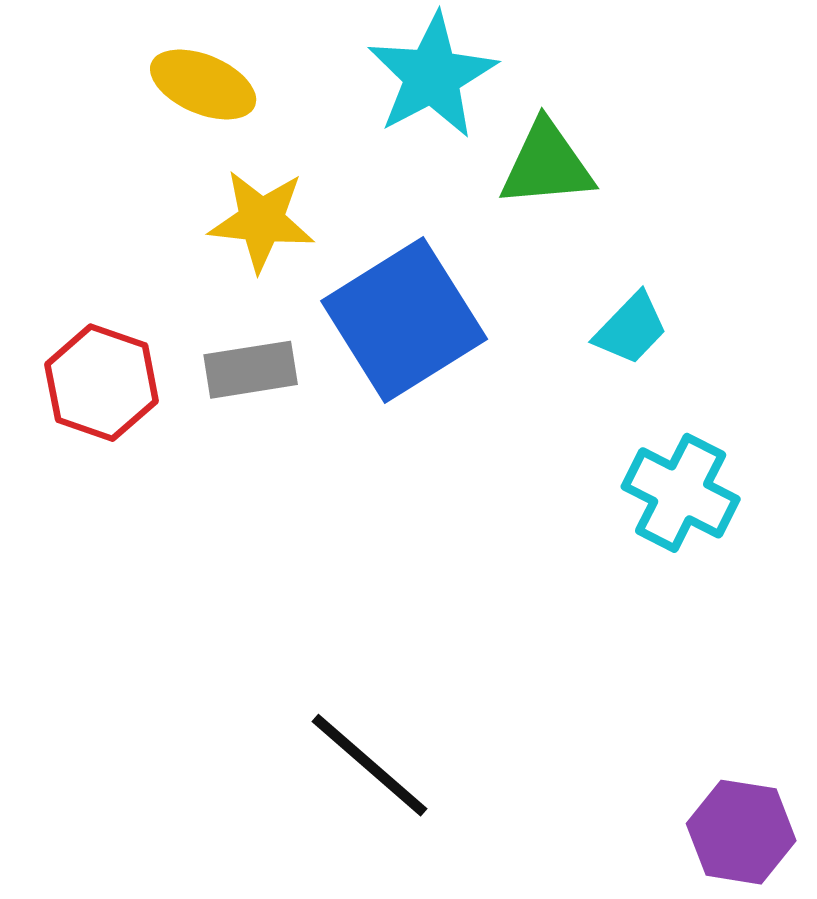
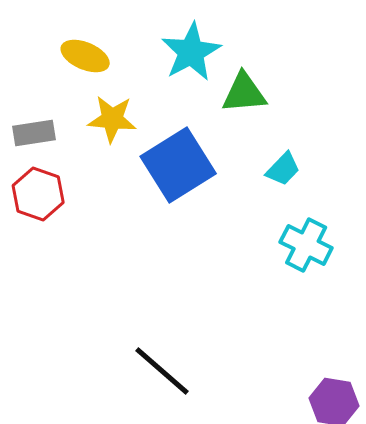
gray rectangle: (251, 370) -> (34, 133), moved

